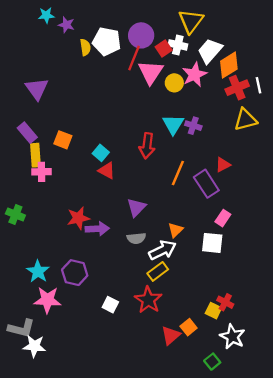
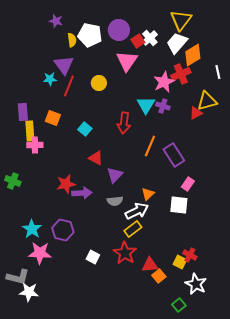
cyan star: (46, 15) -> (50, 79), moved
yellow triangle: (191, 21) -> (181, 20), moved
white cross: (178, 45) -> (150, 38), turned 35
red line: (134, 58) -> (69, 86), moved
pink star: (194, 75) -> (164, 82), moved
yellow circle: (174, 83) -> (99, 83), moved
red cross: (237, 88) -> (181, 74), moved
purple triangle: (37, 89) -> (64, 65), moved
purple rectangle: (27, 133) -> (23, 112), turned 36
red triangle: (223, 165) -> (196, 113), moved
red triangle: (107, 171) -> (96, 158), moved
red triangle: (171, 335) -> (150, 265), moved, turned 36

